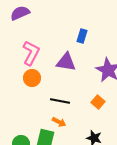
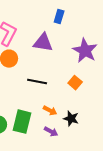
orange arrow: (59, 122) -> (50, 111), moved

